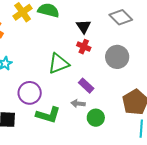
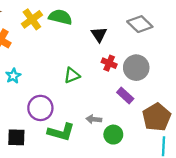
red cross: (84, 47) -> (109, 63), moved
green triangle: (59, 63) -> (72, 75), size x0.7
purple rectangle: (86, 86) -> (125, 95), moved

